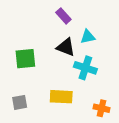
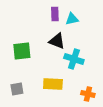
purple rectangle: (63, 16) -> (55, 14), turned 40
cyan triangle: (88, 37) -> (72, 19), moved

